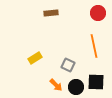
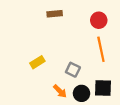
red circle: (98, 13) -> (99, 20), moved

